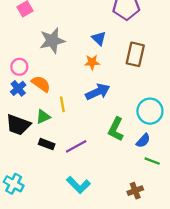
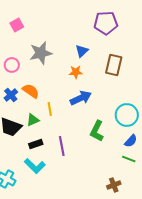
blue triangle: (99, 38) -> (82, 51), turned 32
pink circle: (19, 67) -> (12, 65), moved
blue semicircle: (143, 141) -> (131, 141), moved
black rectangle: (47, 144) -> (36, 144), turned -40
purple line: (76, 146) -> (62, 146), turned -72
cyan L-shape: (78, 185) -> (35, 166), moved

